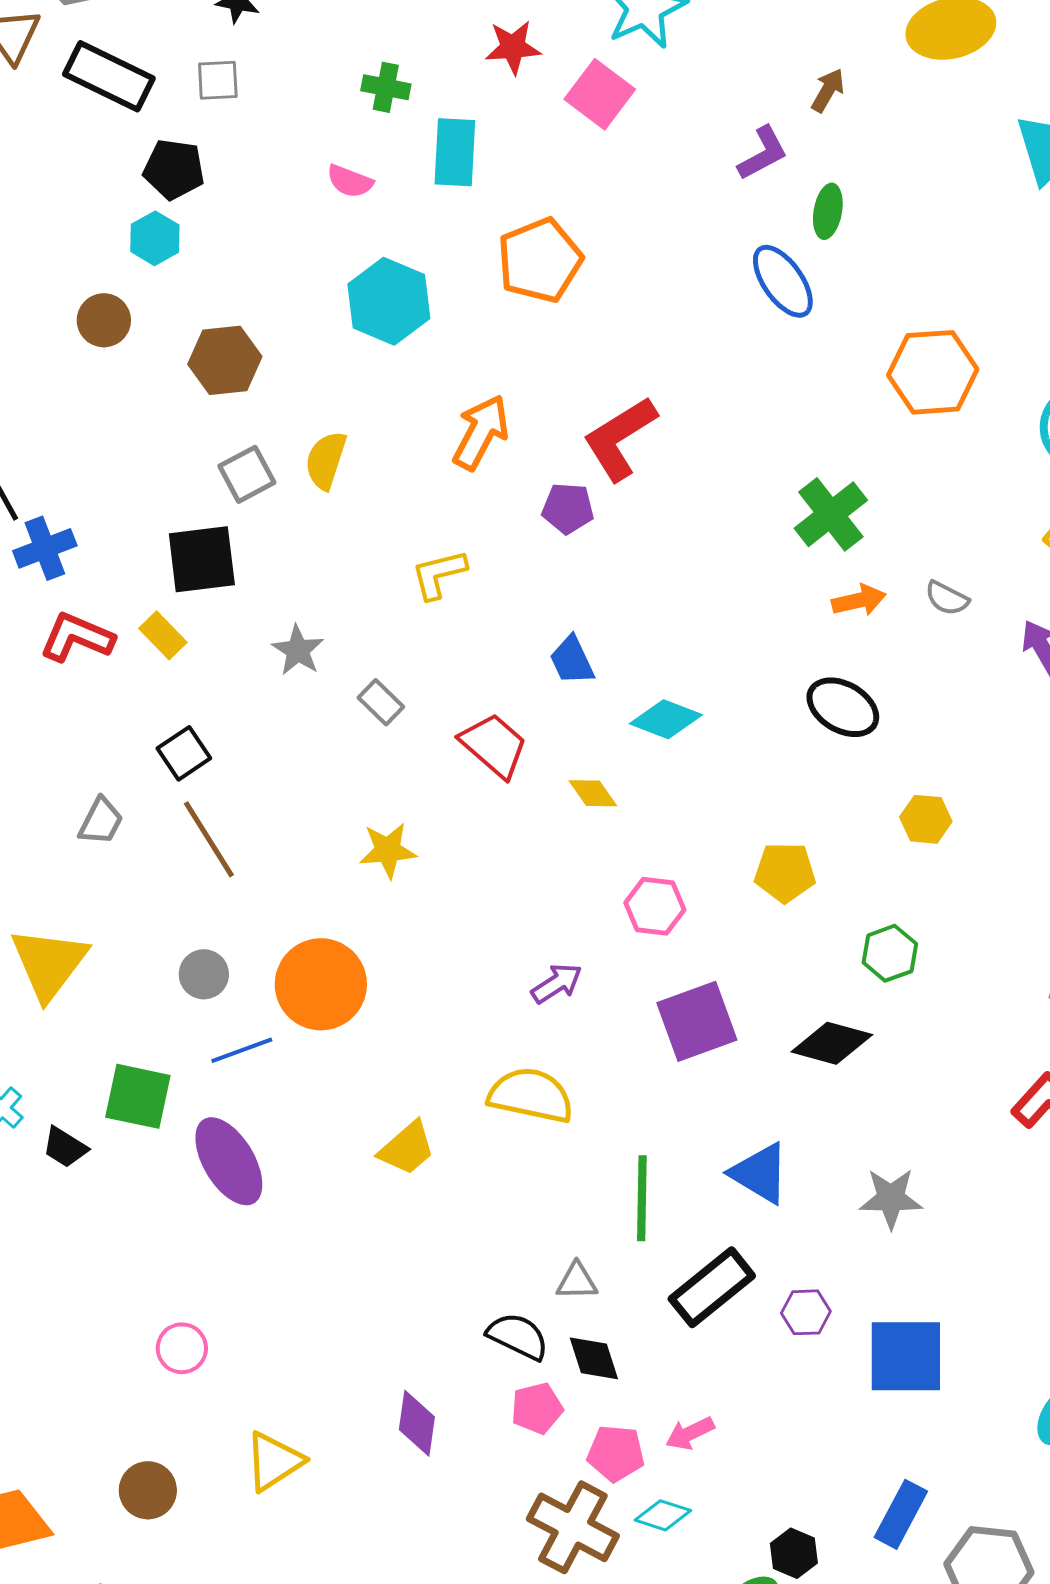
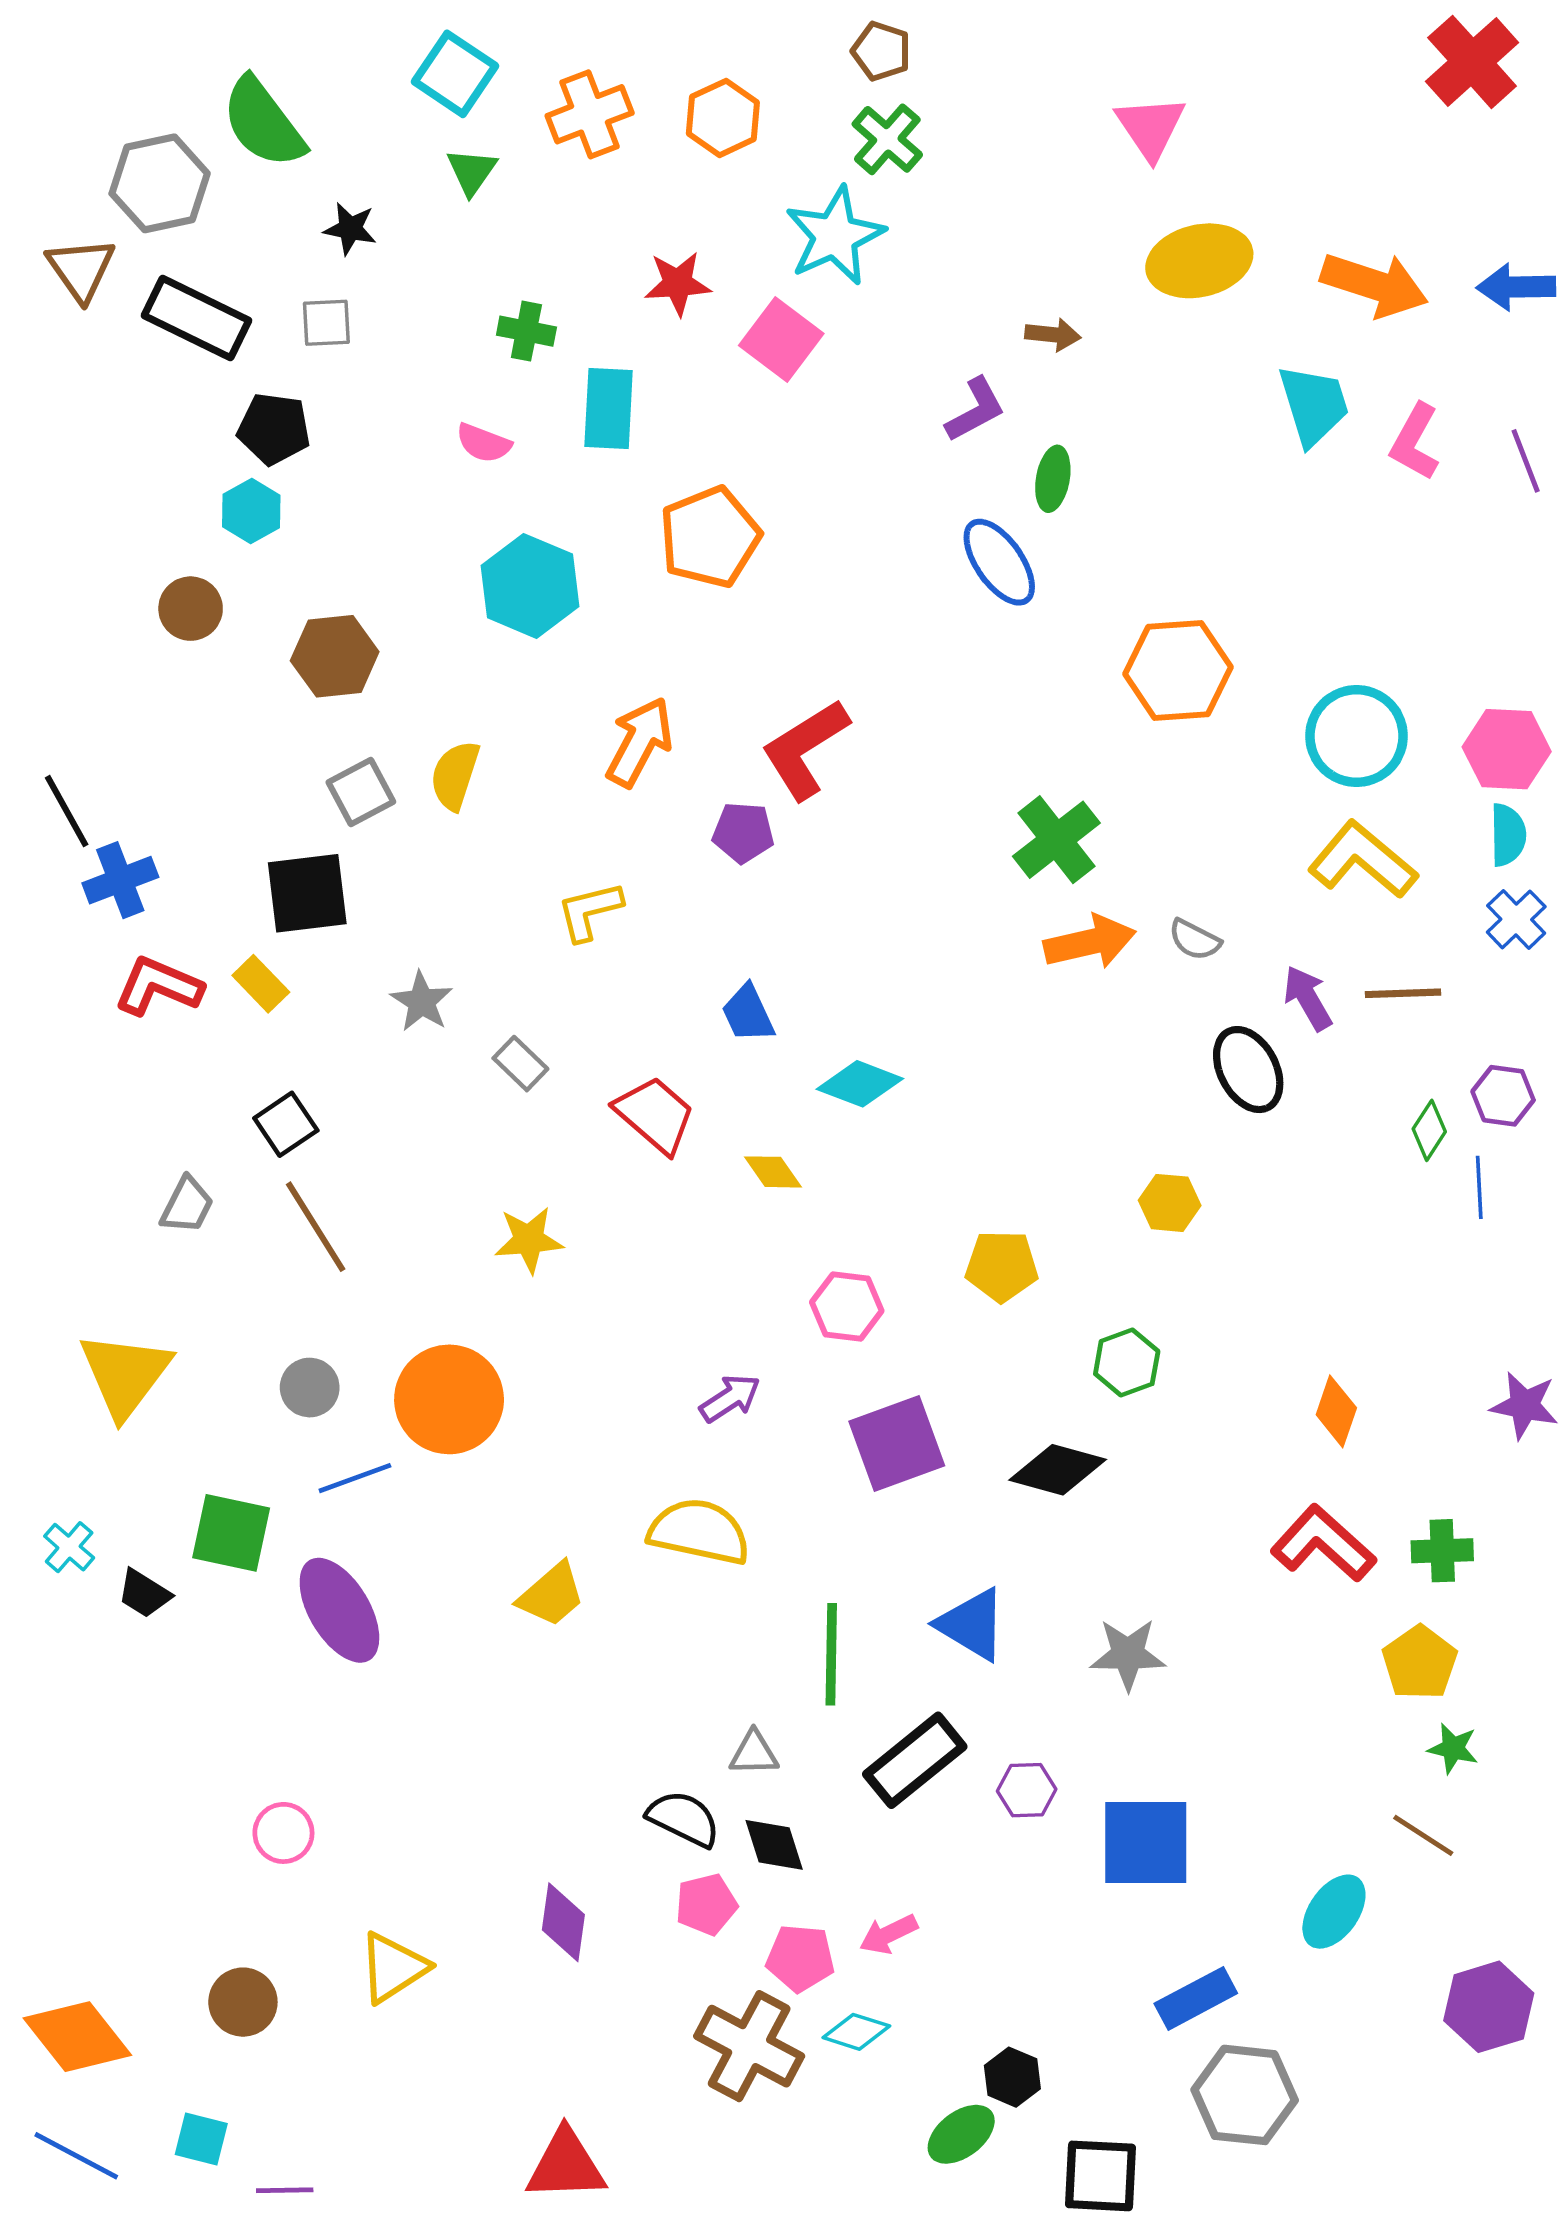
brown arrow: (828, 90) -> (1053, 335), turned 66
orange arrow: (859, 600) -> (1090, 942), size x1.4
black ellipse: (843, 707) -> (1248, 1070), moved, turned 32
blue rectangle: (901, 1514) -> (1196, 1998), moved, turned 34

